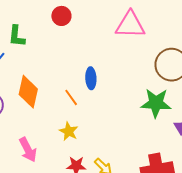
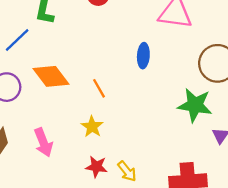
blue ellipse: (91, 78) -> (143, 56), moved
orange diamond: (28, 92) -> (51, 76), turned -56

